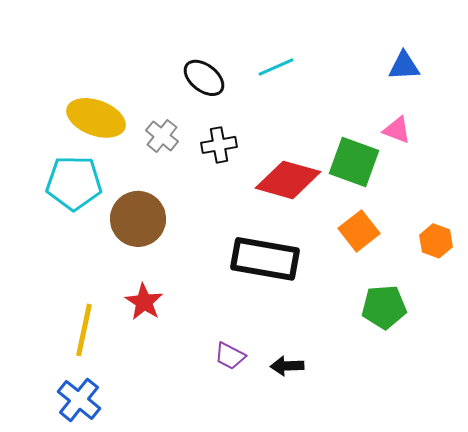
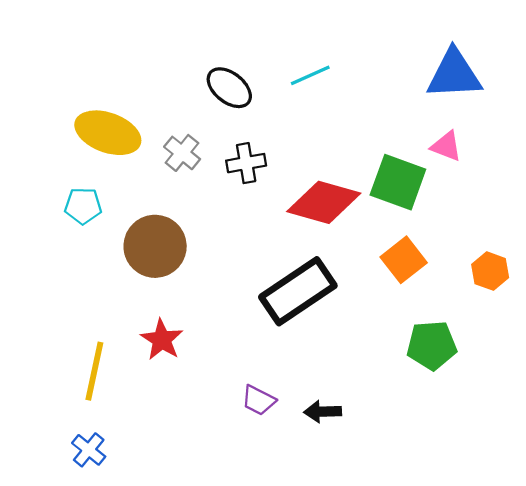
blue triangle: (404, 66) -> (454, 74), size x1.6
cyan pentagon: (74, 183) -> (83, 206), size x0.6
black rectangle: (265, 259) -> (298, 291), turned -44
blue cross: (79, 400) -> (89, 450), size x0.7

